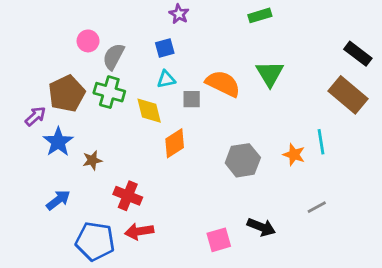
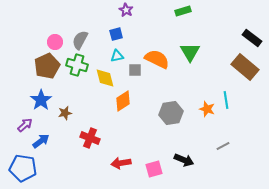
pink circle: (88, 41) -> (55, 42), moved
purple arrow: (35, 116) -> (25, 125), moved
red arrow: (139, 231) -> (121, 163), moved
blue pentagon: (95, 241) -> (23, 168), moved

